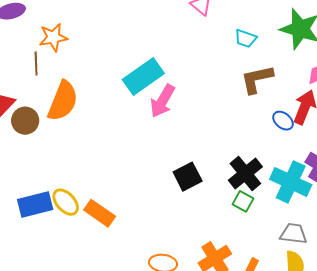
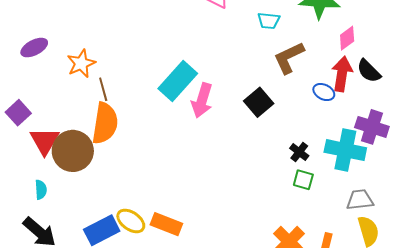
brown line: (36, 64) -> (103, 89), moved
brown circle: (25, 121) -> (73, 151), size x1.5
black cross: (245, 173) -> (299, 152), size x0.6
black square: (188, 177) -> (259, 102), moved

